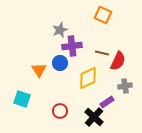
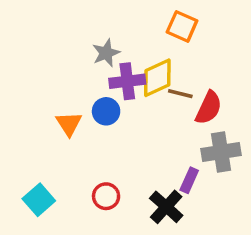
yellow diamond: (88, 78) -> (157, 78), moved
gray cross: (125, 86) -> (221, 152), size x1.5
cyan square: (22, 99) -> (39, 200), moved, turned 30
purple rectangle: (107, 102) -> (189, 180), turned -32

